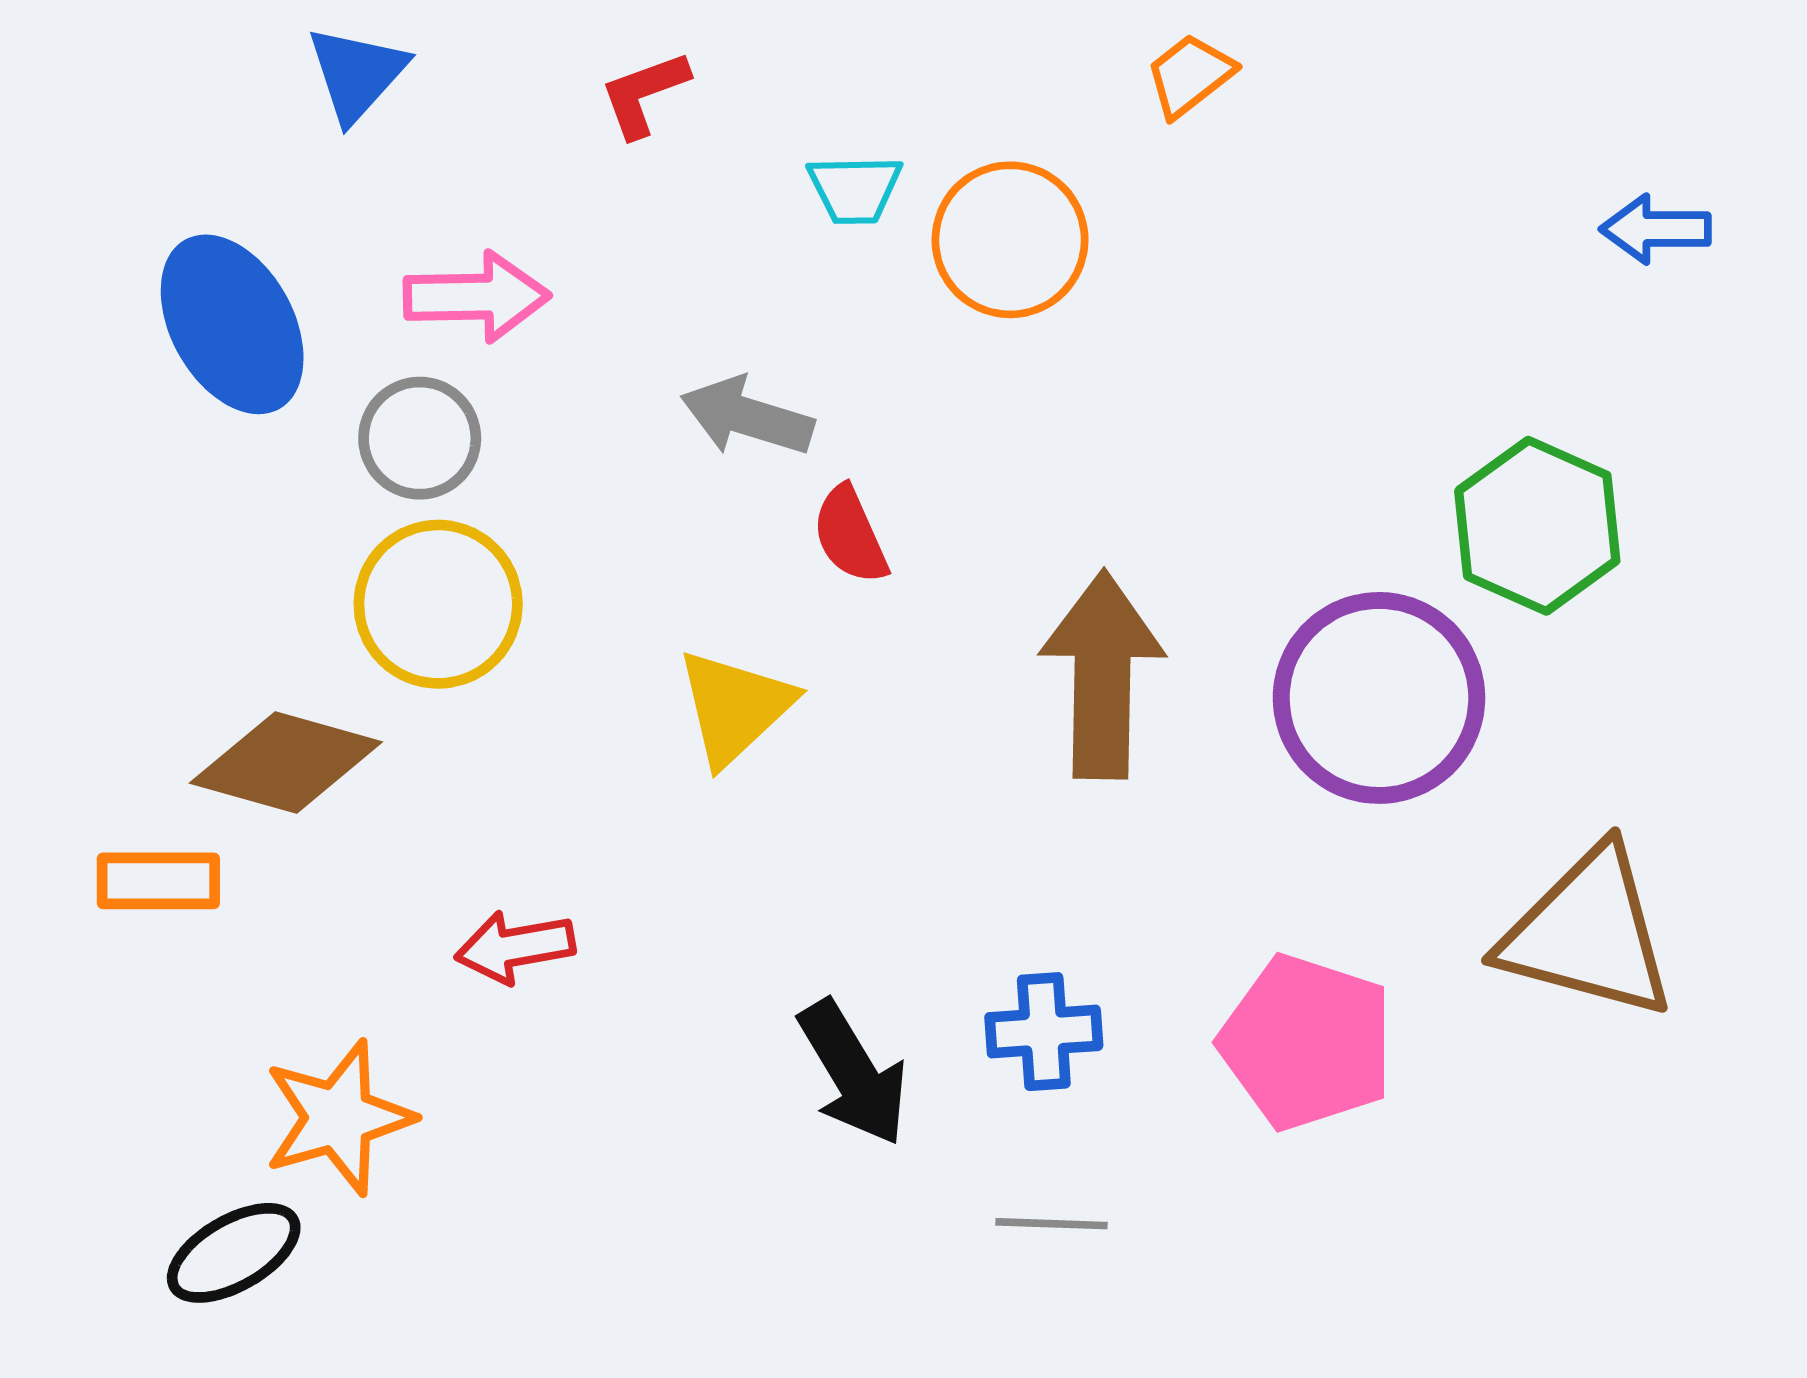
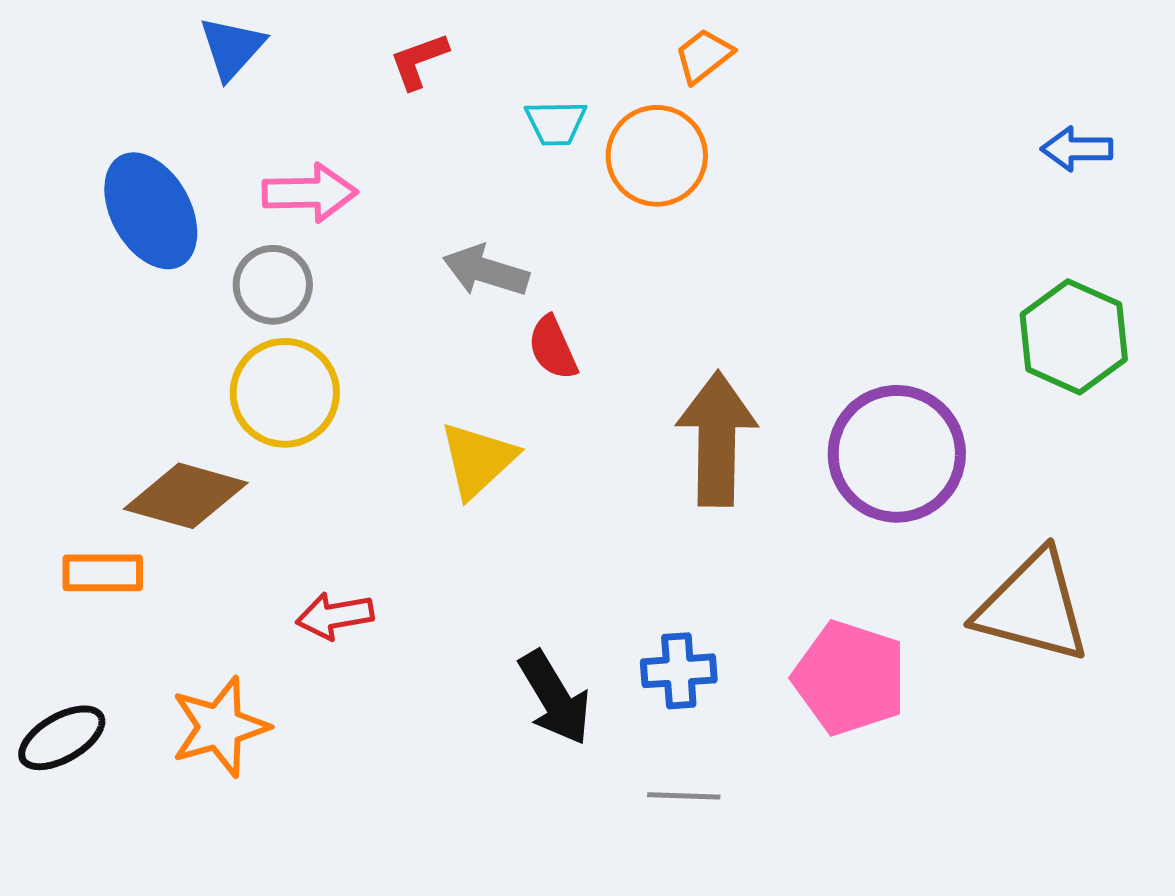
orange trapezoid: (1190, 75) -> (704, 56), moved
green hexagon: (1537, 526) -> (1074, 337), moved
black ellipse: (234, 1253) -> (62, 738), moved

